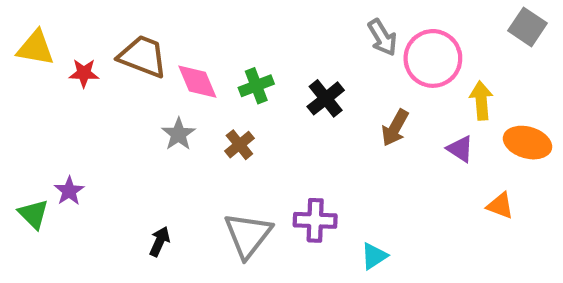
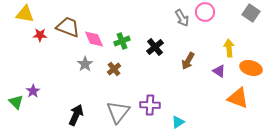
yellow triangle: (35, 48) -> (25, 14), moved
pink circle: (433, 58) -> (205, 12), moved, size x0.7
orange triangle: (500, 206) -> (238, 98), size x1.6
black arrow: (160, 241) -> (76, 115), size x1.5

